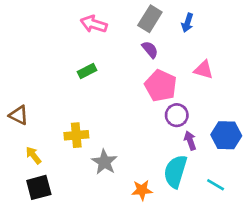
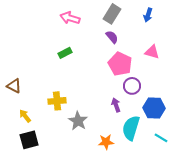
blue arrow: (187, 23) -> (148, 15), moved
blue hexagon: (226, 135) -> (154, 108), moved
purple arrow: (190, 141) -> (116, 105), moved

